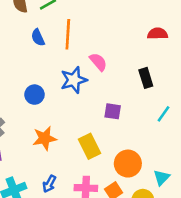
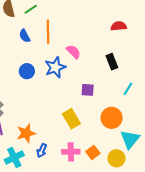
blue circle: (34, 95) -> (27, 71), moved
orange star: (45, 138) -> (26, 133), moved
orange circle: (128, 164) -> (112, 118), moved
cyan triangle: (162, 178) -> (130, 139), size x1.5

